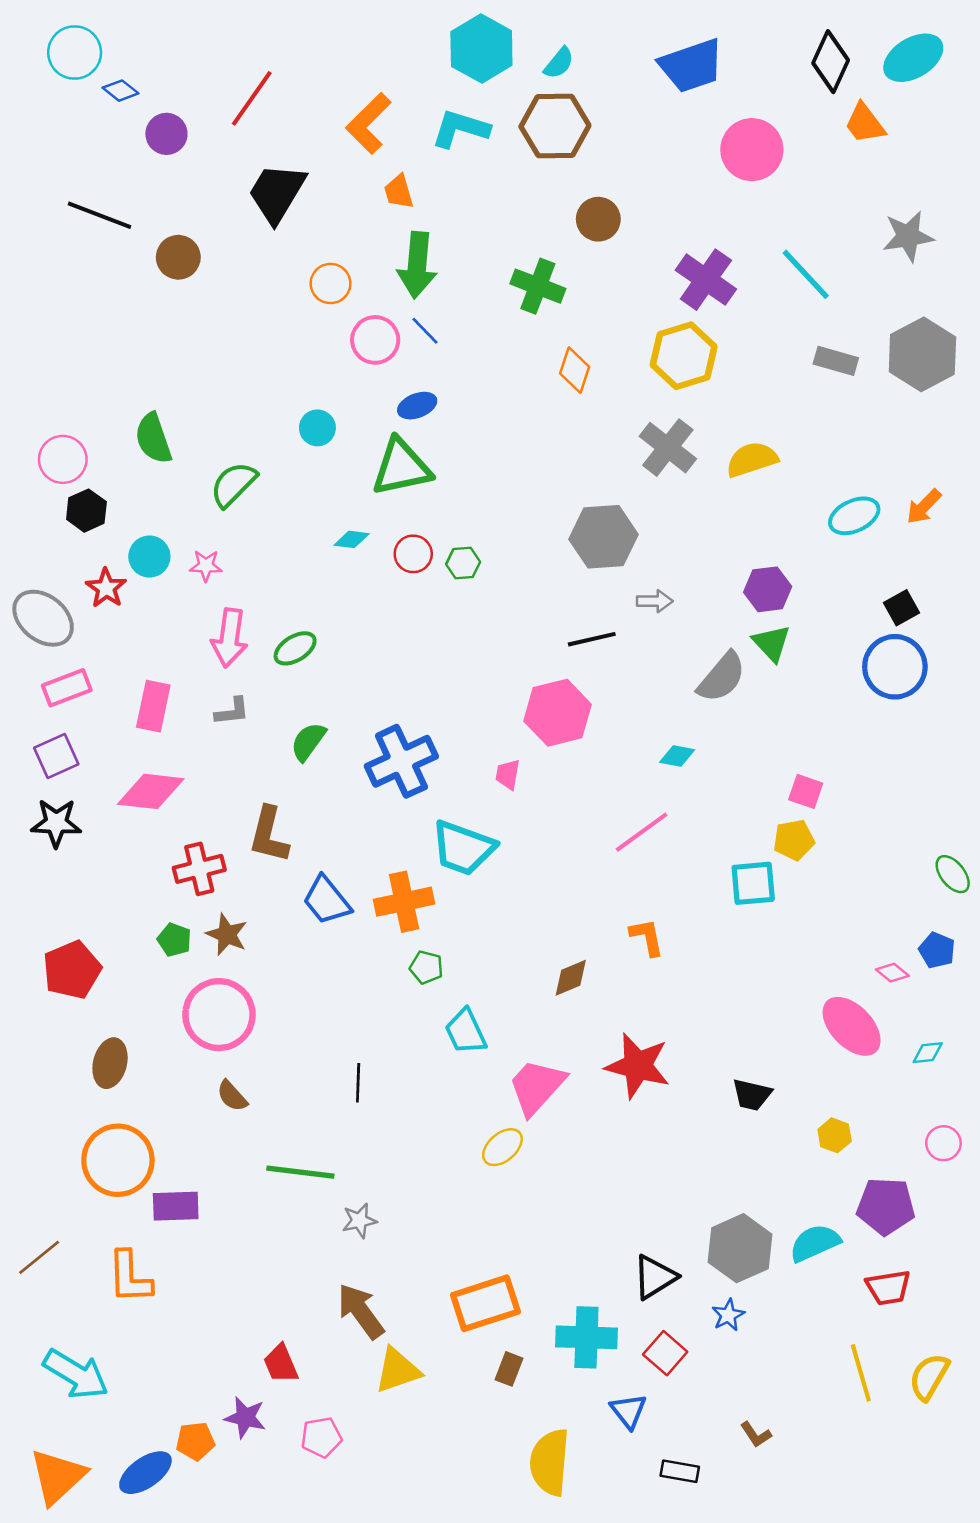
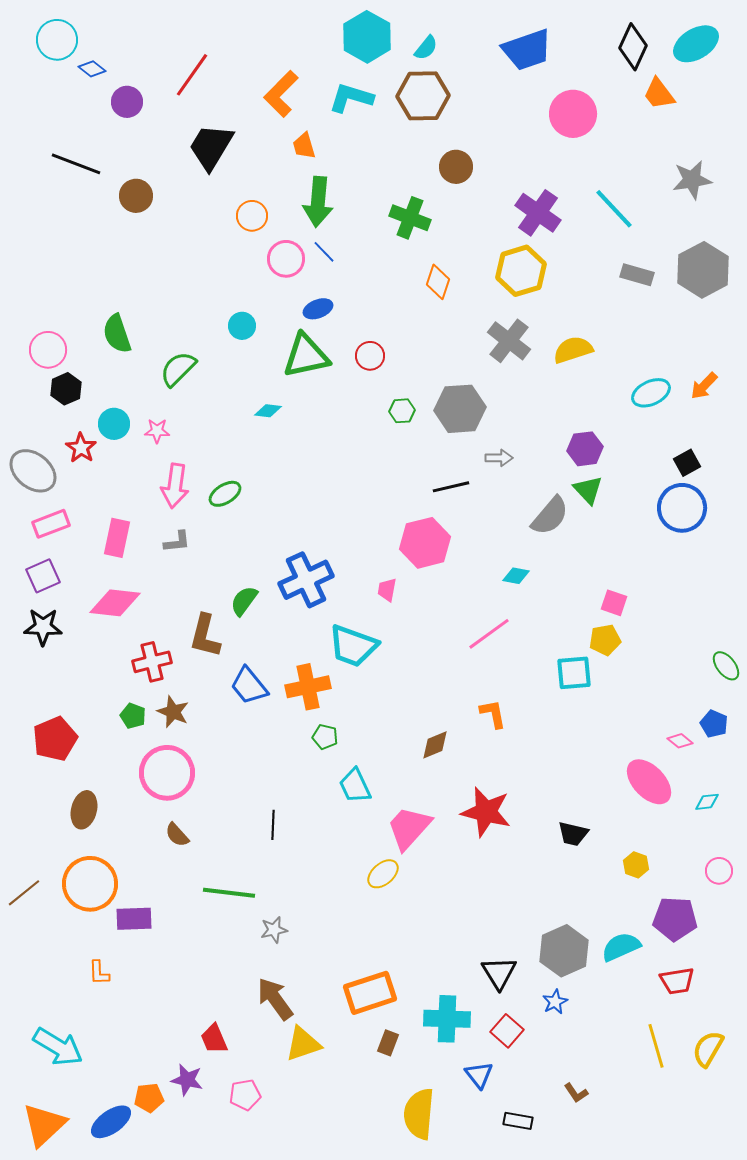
red circle: (413, 554) -> (370, 356), moved
green hexagon: (463, 563) -> (402, 411), moved
green semicircle: (308, 742) -> (244, 601), moved
brown line: (39, 1257) -> (24, 893), moved
orange L-shape: (130, 1277) -> (99, 973), size x0.6
black triangle: (655, 1277) -> (499, 973), turned -30

